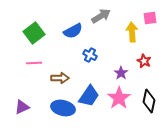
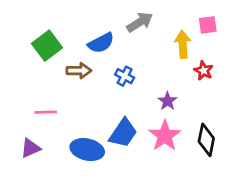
red star: (144, 61) -> (204, 71), moved
pink line: (34, 63) -> (46, 112), moved
brown arrow: (60, 78) -> (79, 71), moved

